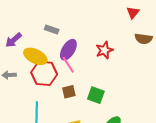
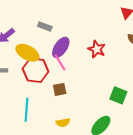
red star: (104, 50) -> (97, 49), turned -30
green square: (96, 95) -> (118, 95), moved

